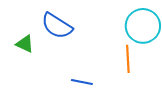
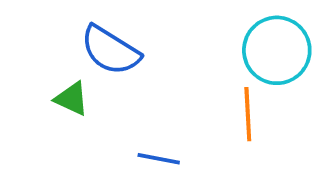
green triangle: (25, 44) -> (72, 99), moved

